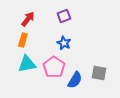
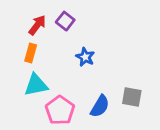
purple square: (64, 16) -> (65, 21), moved, turned -32
pink pentagon: (54, 67) -> (60, 110), moved

